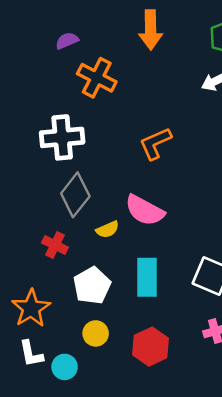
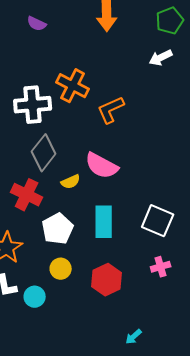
purple semicircle: (67, 41) -> (37, 24), turned -132
orange cross: (97, 78) -> (73, 86), moved
red cross: (55, 245) -> (27, 195), size x1.4

